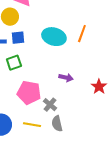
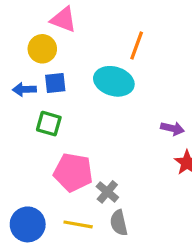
orange line: (82, 34) -> (137, 46), moved
green square: (14, 63) -> (49, 124), turned 35
purple arrow: (66, 78) -> (172, 128), moved

